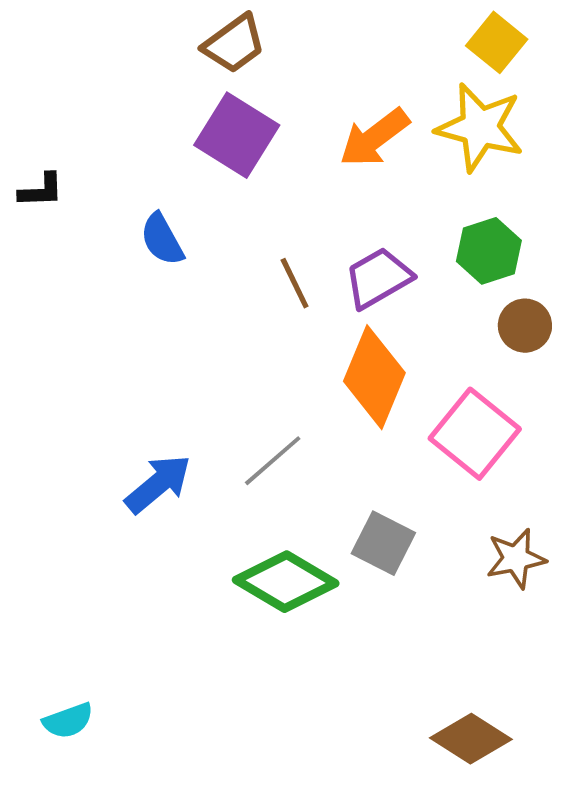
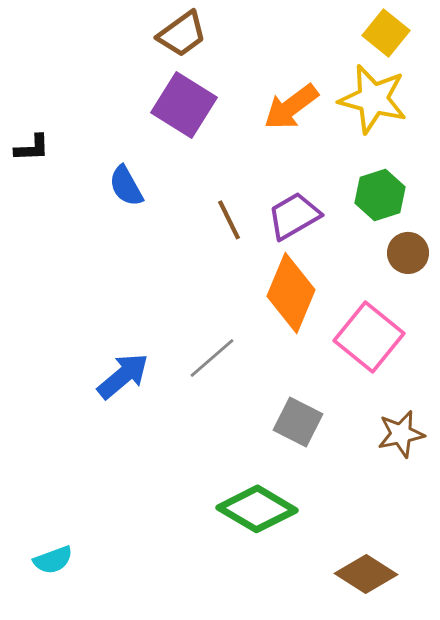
green diamond: (286, 582) -> (257, 509), moved

